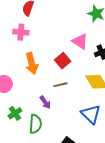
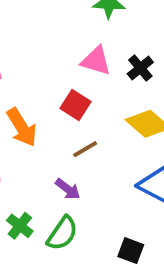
green semicircle: (35, 124) -> (62, 233), turned 48

